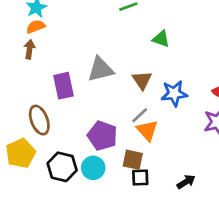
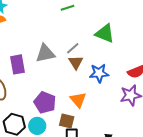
green triangle: (161, 39) -> (105, 33), moved, size x1.5
gray line: (140, 115) -> (73, 48), moved

